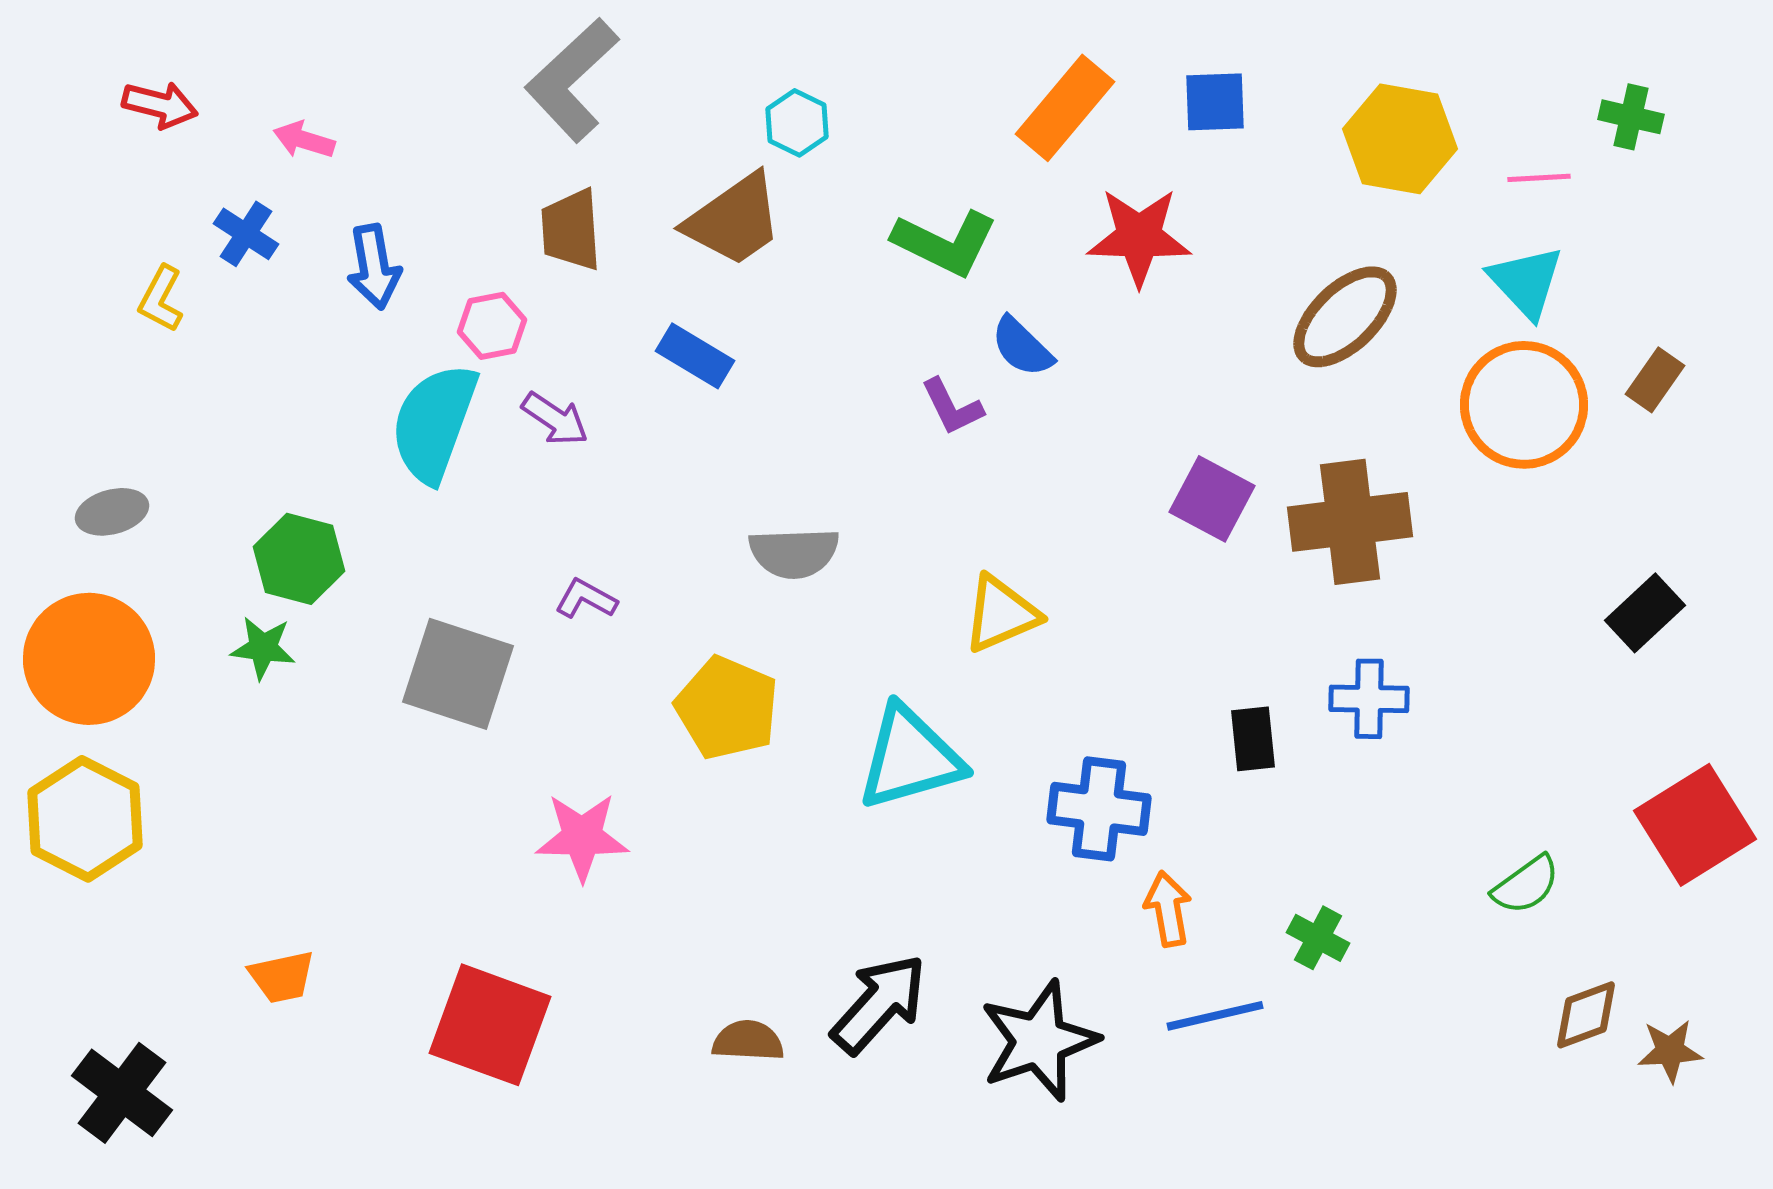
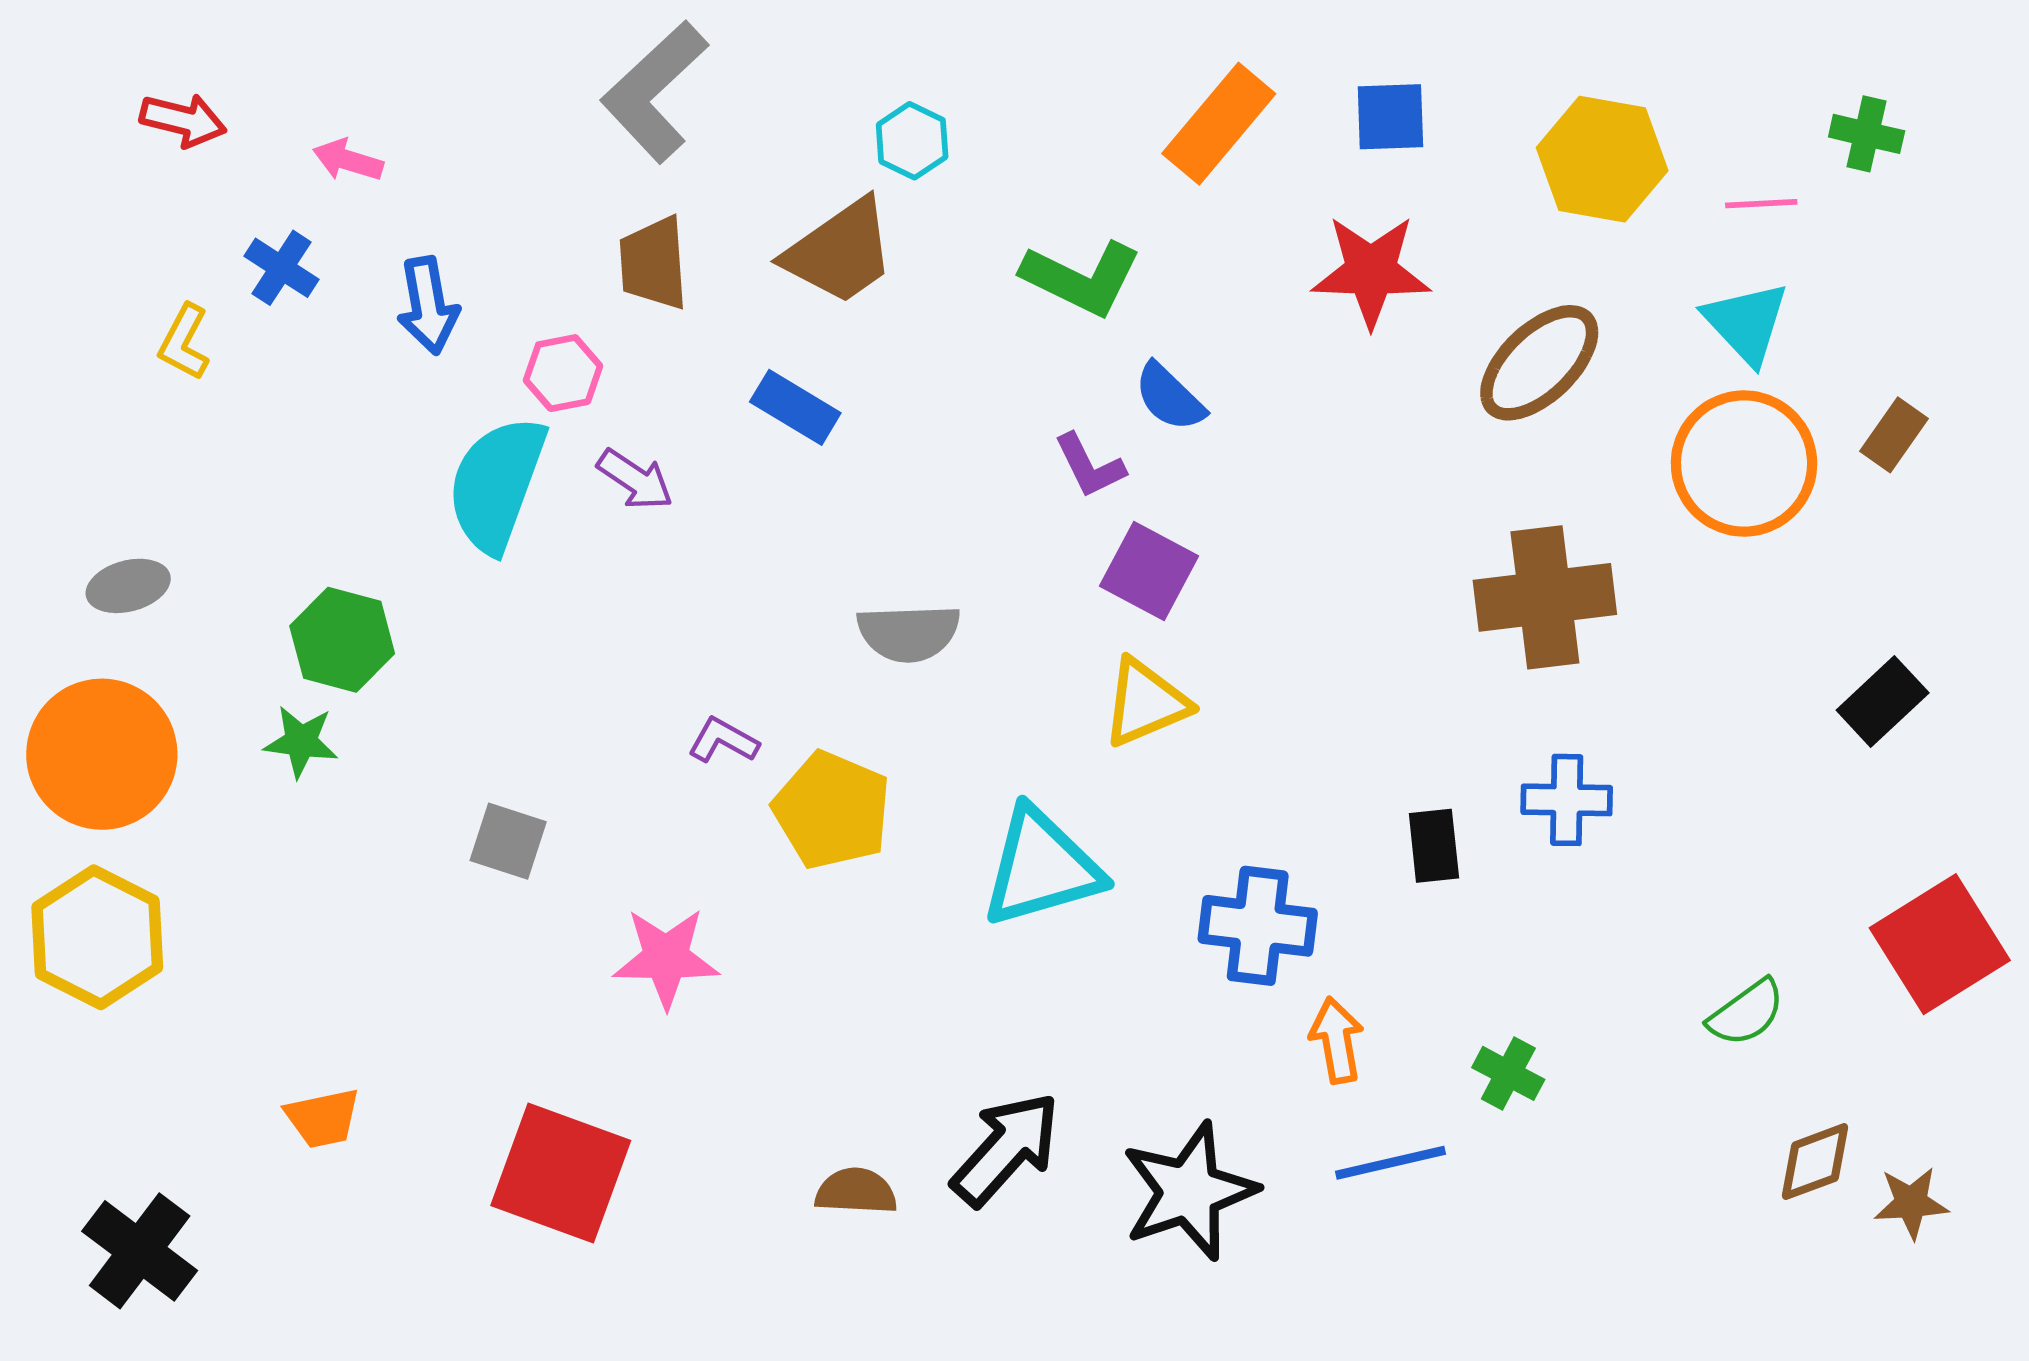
red star: (1139, 237) -> (1371, 271), moved
purple square: (1212, 499) -> (1149, 571), moved
purple L-shape: (586, 599) -> (723, 740), moved
gray square: (458, 674) -> (508, 841), moved, size x0.6

